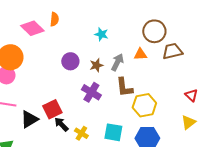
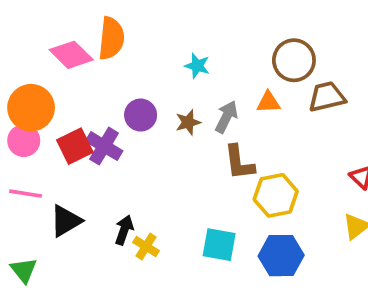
orange semicircle: (54, 19) -> (111, 38), size x1.6
purple cross: (91, 92) -> (104, 146), moved
red square: (52, 109) -> (75, 146), moved
black arrow: (61, 124) -> (124, 230), turned 63
yellow cross: (81, 133) -> (146, 246), moved

